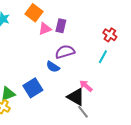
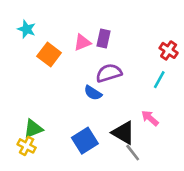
orange square: (34, 13) -> (49, 54), moved
pink arrow: (86, 86) -> (150, 118), moved
blue square: (33, 88) -> (85, 141), moved

